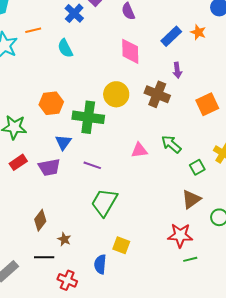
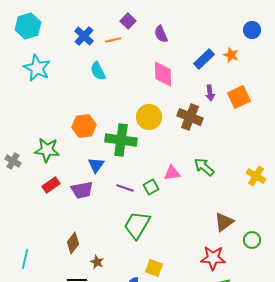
blue cross: (74, 13) -> (84, 36), moved
orange line: (33, 30) -> (113, 40), moved
orange square: (207, 104) -> (239, 97), moved
green square: (197, 167) -> (151, 187), moved

